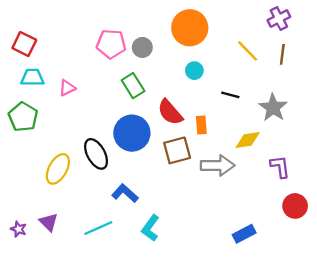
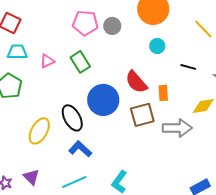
green rectangle: (133, 86) -> (80, 62), moved
blue L-shape: (125, 193) -> (80, 149), moved

